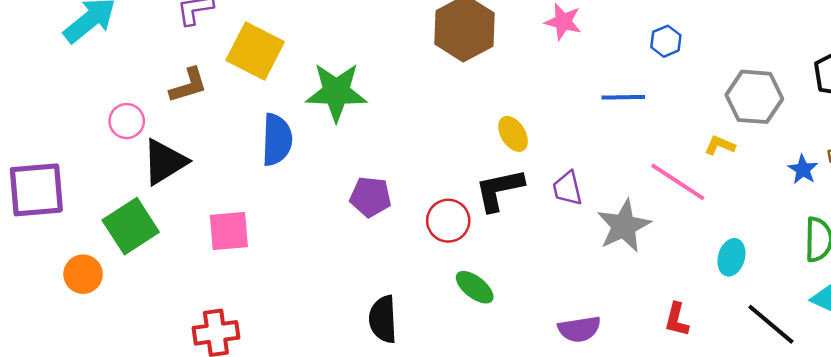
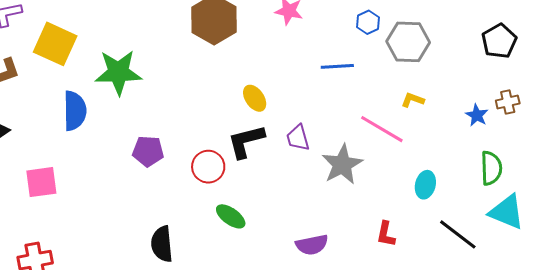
gray hexagon: (754, 97) -> (408, 42), moved

